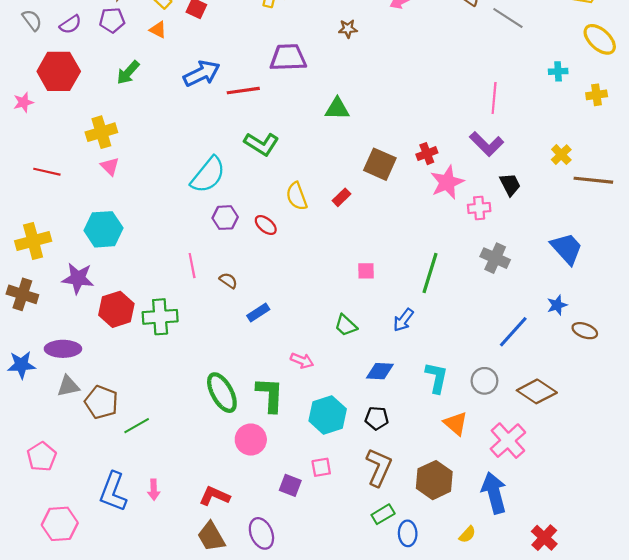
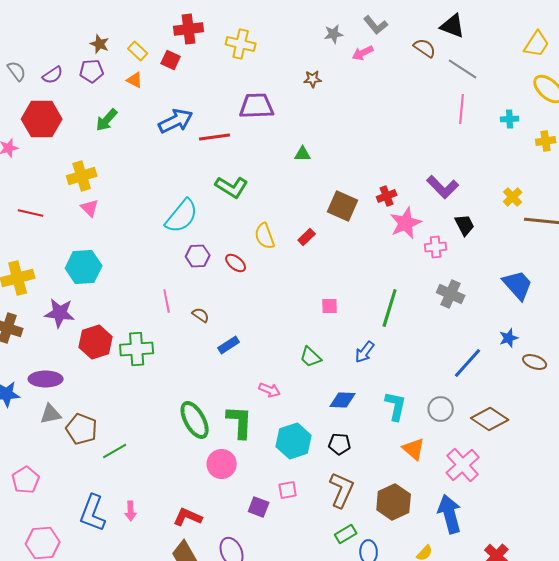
pink line: (494, 98) -> (462, 109), moved
green triangle: (337, 109) -> (303, 154), size x0.7

